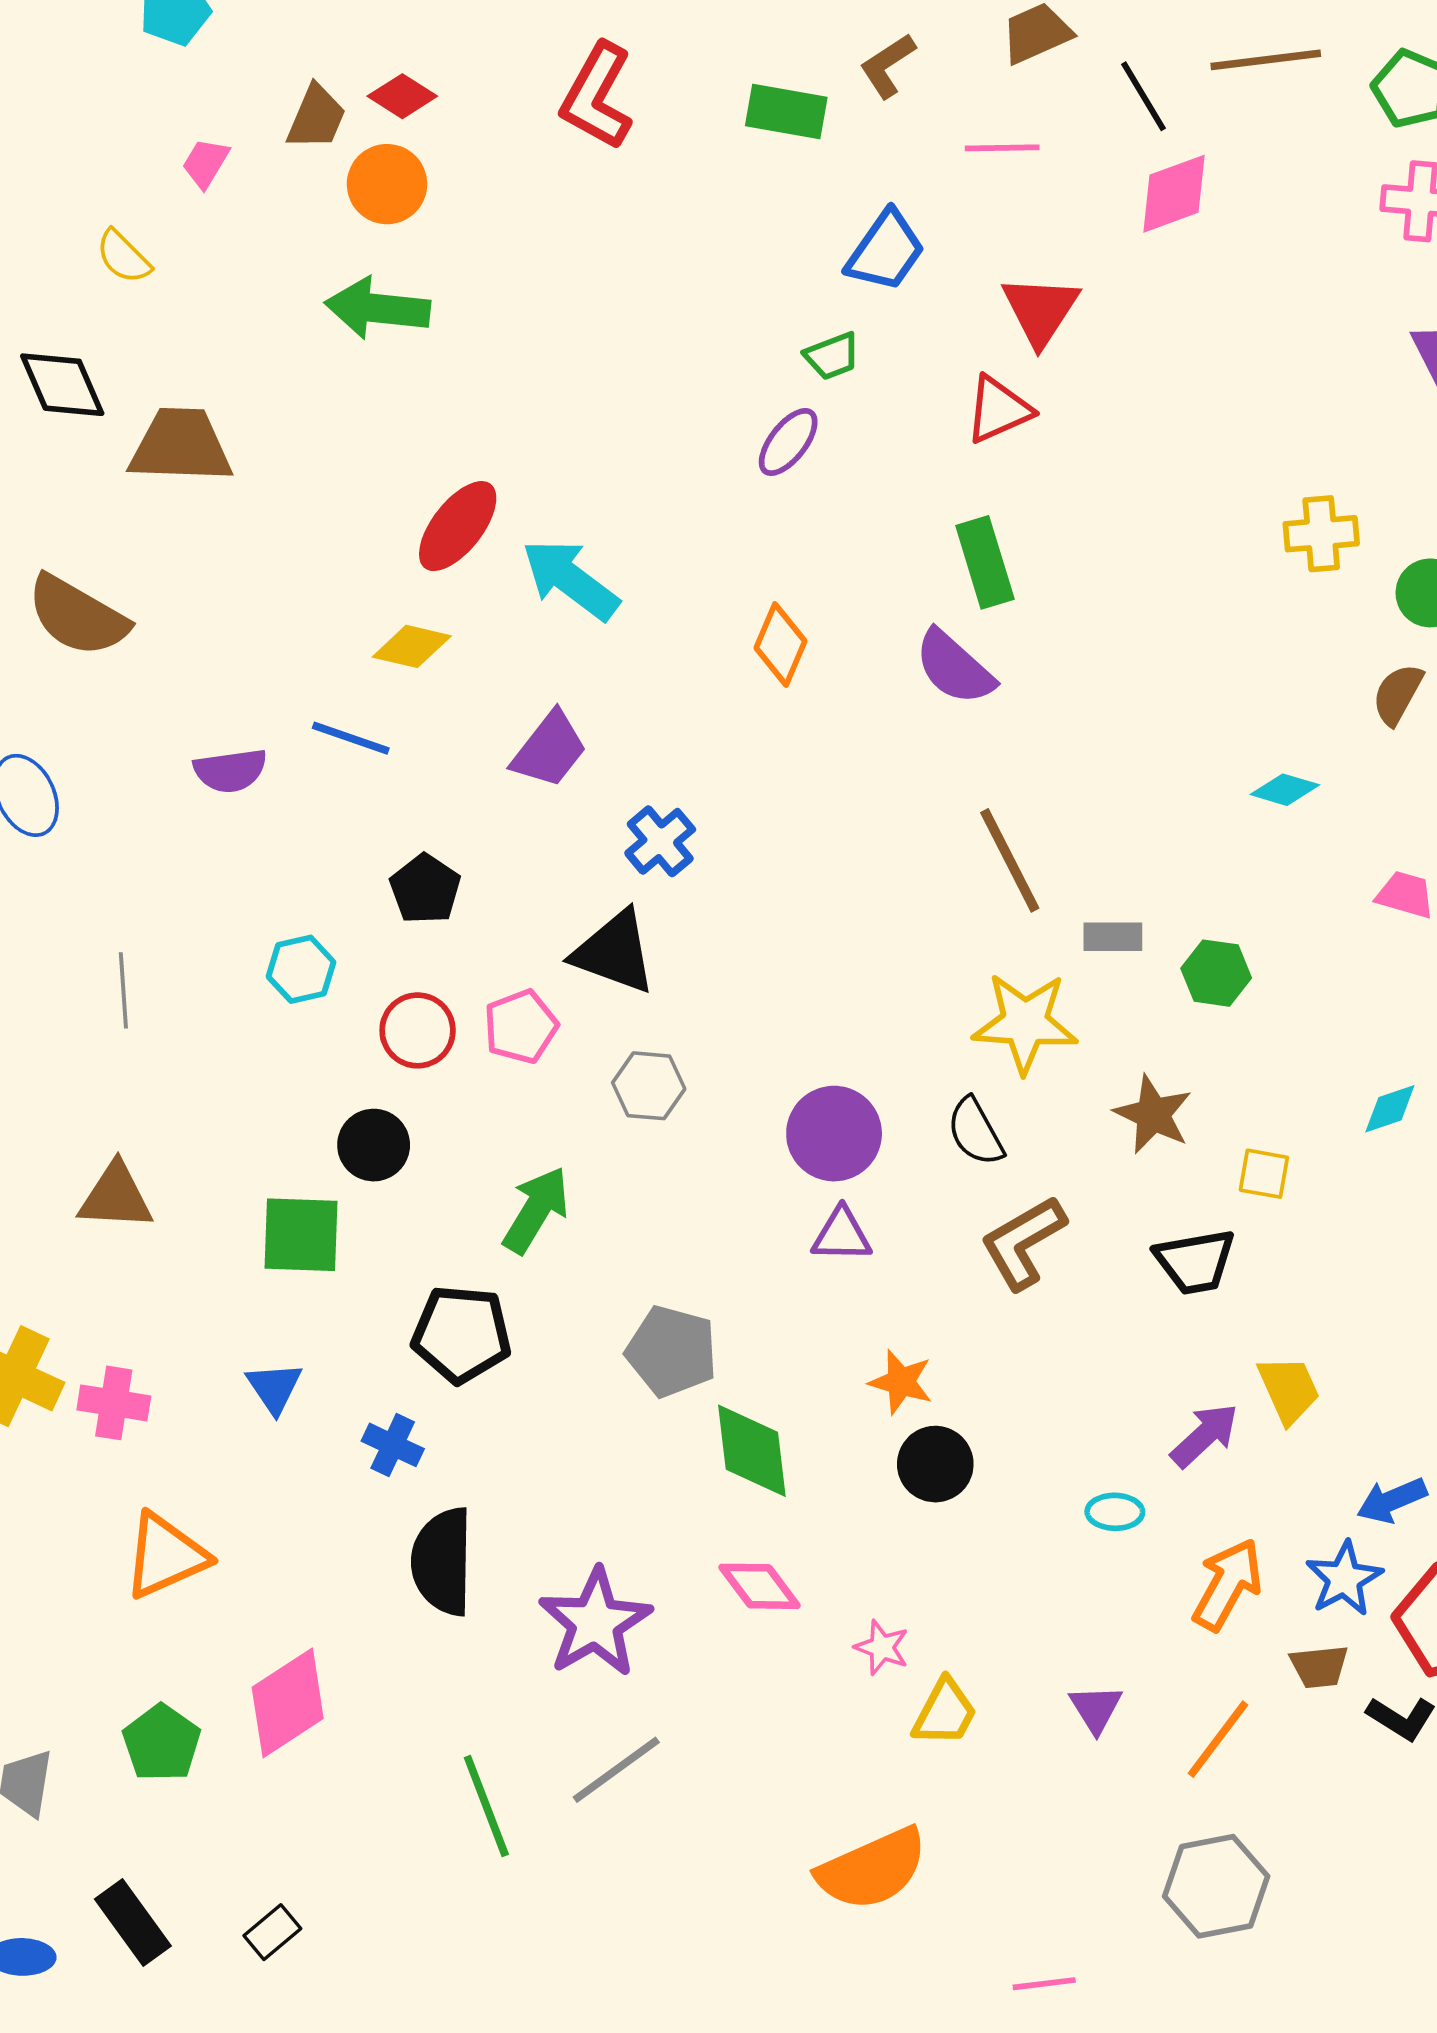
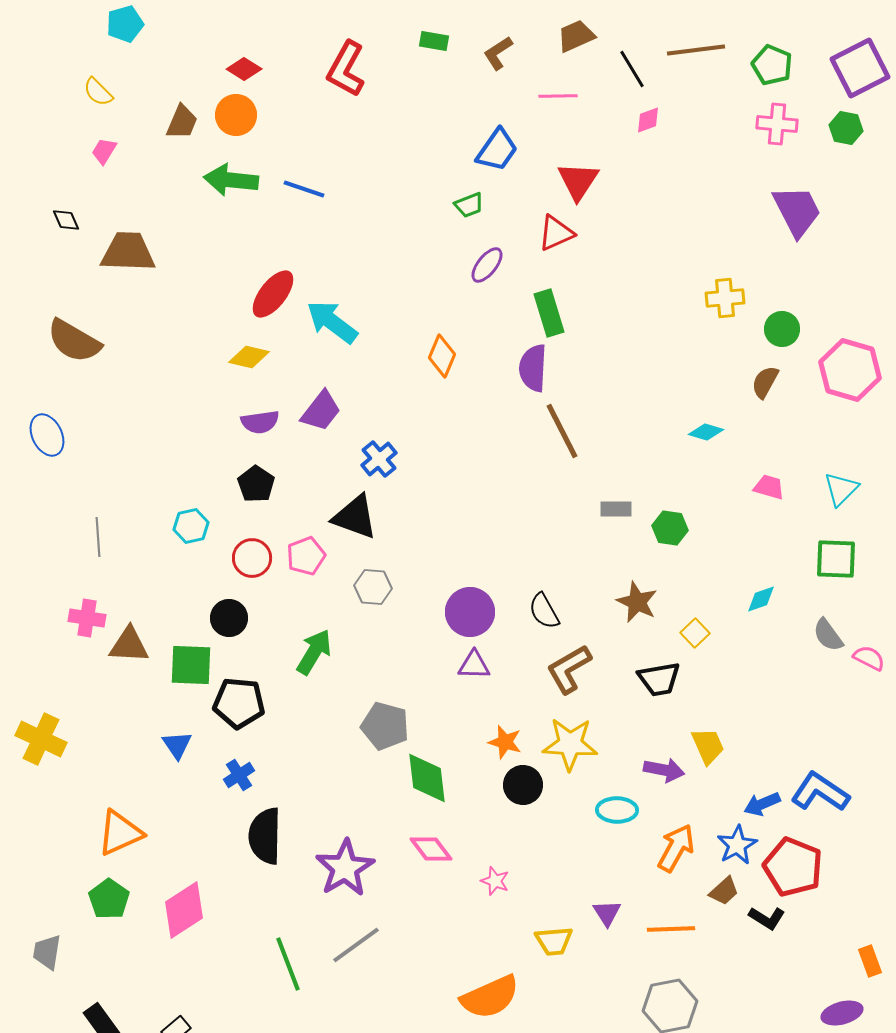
green rectangle: (786, 112) -> (434, 41), moved, size x0.7
brown trapezoid: (316, 117) -> (182, 122), moved
pink trapezoid: (206, 163) -> (104, 151), moved
pink diamond: (1174, 194) -> (648, 120), size x0.6
yellow semicircle: (123, 257) -> (98, 92), moved
black diamond: (62, 385) -> (66, 220), size x0.6
purple ellipse: (788, 442) -> (487, 265), moved
purple semicircle: (954, 667) -> (533, 368), turned 51
blue line: (351, 738) -> (304, 189), moved
purple semicircle: (230, 771) -> (260, 422), moved
brown line: (1010, 860) -> (562, 431), moved
yellow star: (1025, 1023) -> (570, 744), moved
yellow square: (1264, 1174) -> (695, 633), turned 36
brown triangle: (116, 1197) -> (129, 645), moved
black pentagon: (461, 1334) -> (239, 703), moved
pink cross: (114, 1403) -> (87, 618), moved
purple arrow: (1205, 1435) -> (664, 770), turned 54
blue cross: (393, 1445) -> (239, 775), turned 32
cyan ellipse: (1115, 1512) -> (617, 810), size x1.4
brown trapezoid: (1319, 1667) -> (724, 891), turned -36
yellow trapezoid: (945, 1712) -> (554, 941), moved, turned 57
orange line: (1218, 1739) -> (671, 929), turned 51
green pentagon: (162, 1743) -> (109, 899), moved

